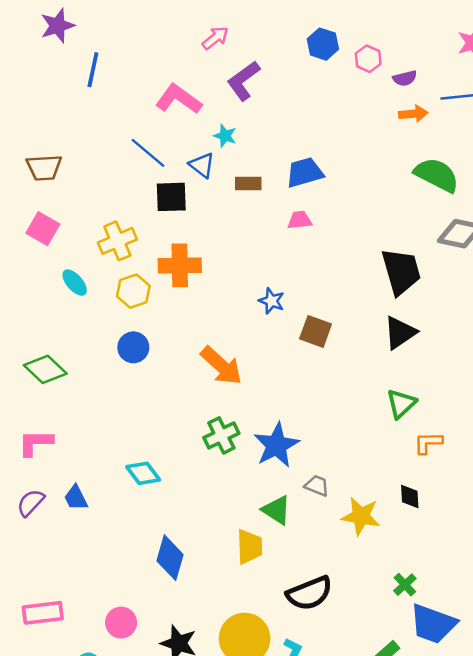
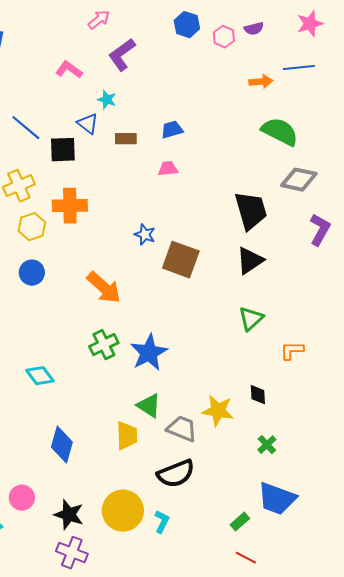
purple semicircle: (405, 78) -> (254, 29), moved
pink L-shape: (179, 99) -> (69, 70), size x0.7
blue line: (148, 153) -> (26, 128), moved
blue trapezoid: (305, 172) -> (172, 130), size x0.7
brown square: (316, 331) -> (181, 260), size x1.4
orange L-shape: (428, 443) -> (292, 351), moved
gray trapezoid: (317, 486) -> (182, 429), moved, size x1.5
green cross: (405, 585) -> (267, 445), moved

